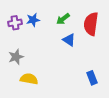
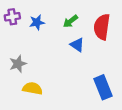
purple cross: (15, 23) -> (12, 17), moved
blue rectangle: (92, 78) -> (103, 87), size x1.5

